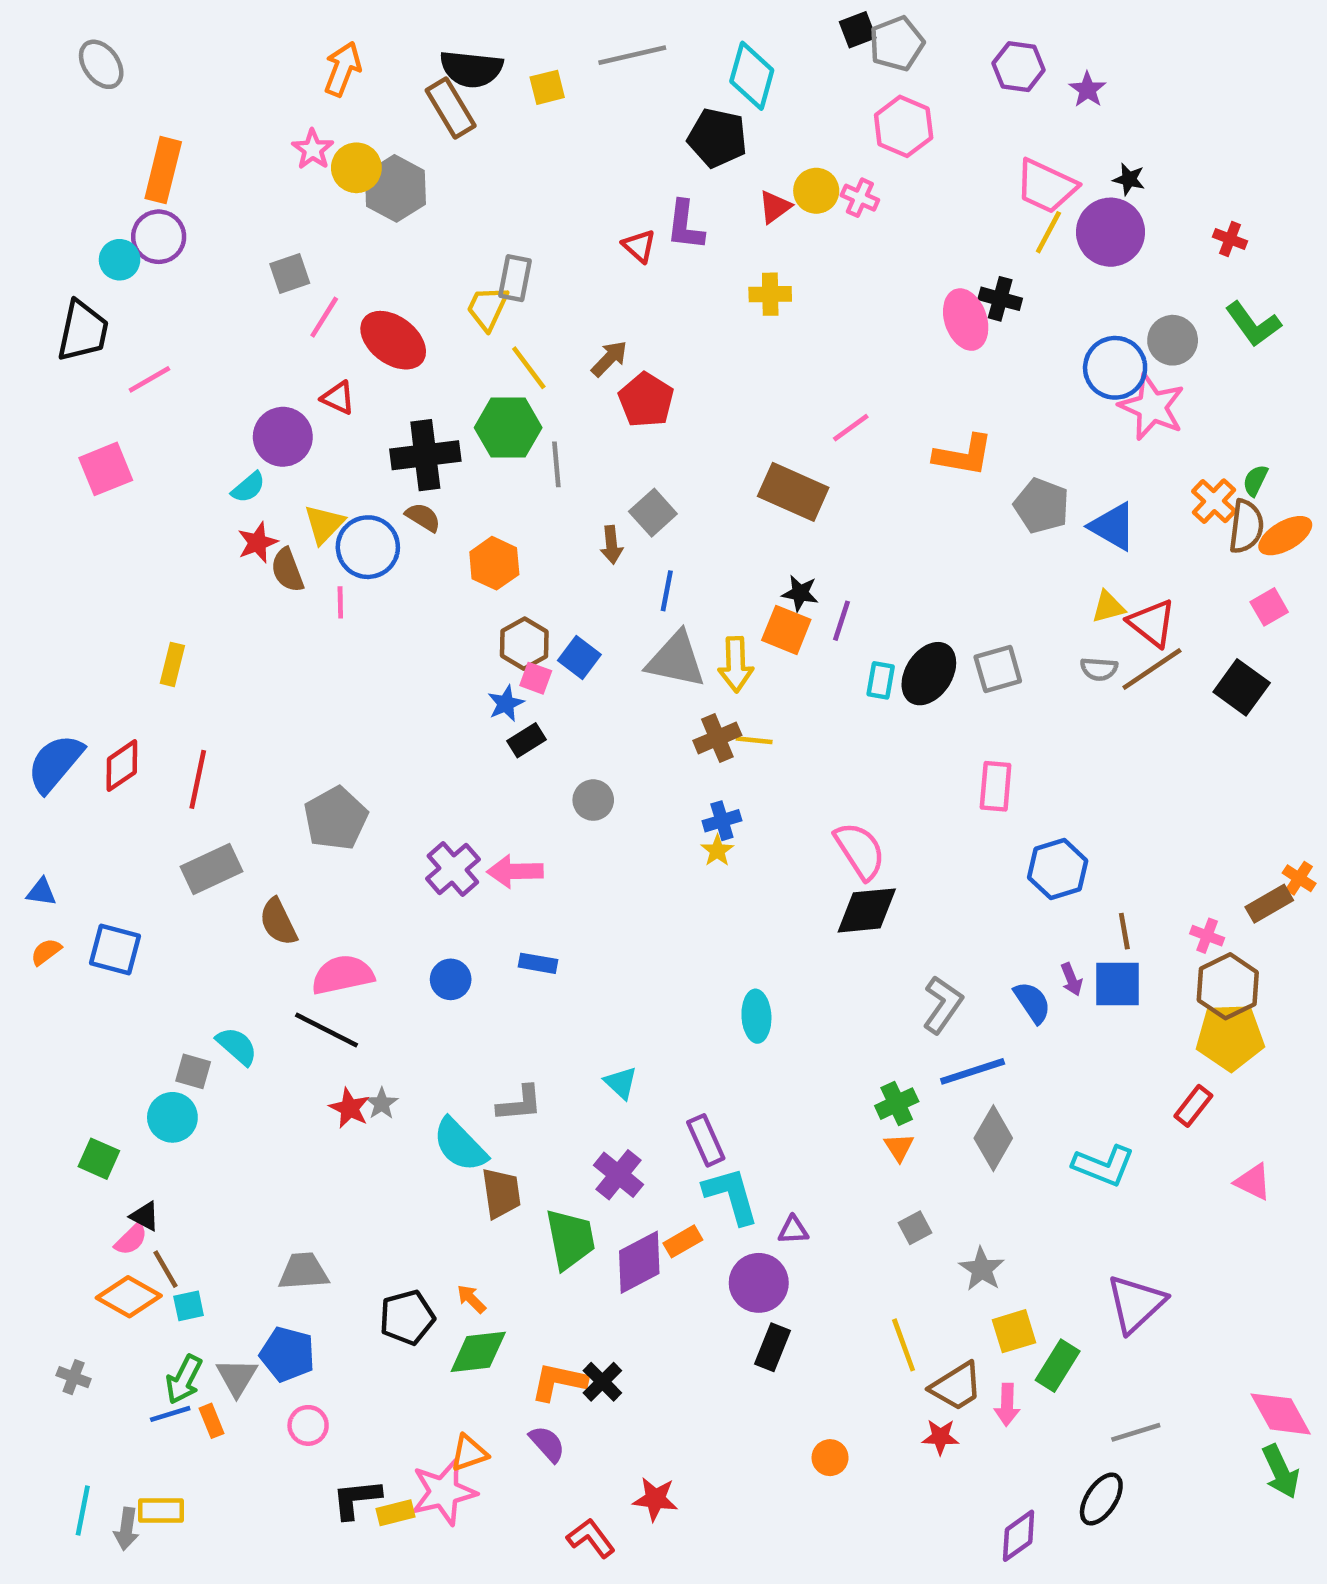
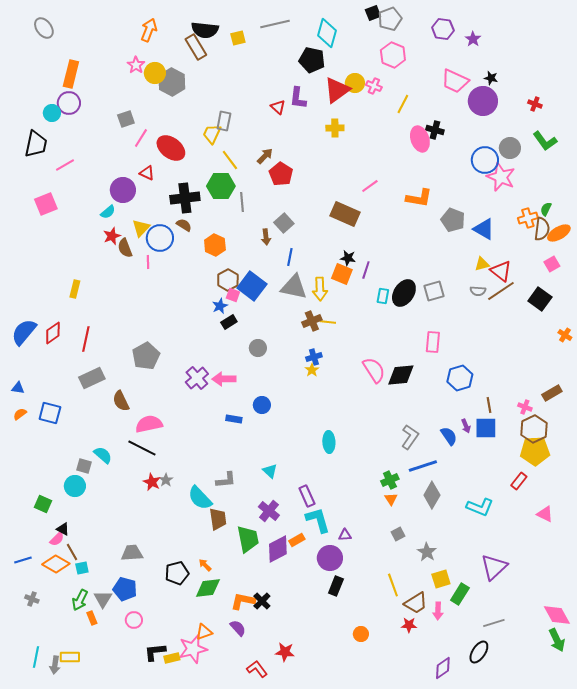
red triangle: (775, 207) -> (337, 90), size x1.8
yellow line: (1048, 232) -> (403, 104), moved
orange cross: (1214, 501) -> (528, 218), turned 30
blue square: (579, 657) -> (252, 286), size x1.6
orange cross: (1299, 878) -> (565, 335), moved
black diamond: (867, 910) -> (401, 375), moved
blue circle: (451, 979) -> (262, 405), moved
blue line: (170, 1414) -> (23, 560), moved

